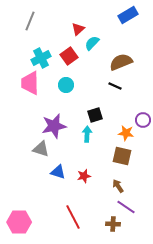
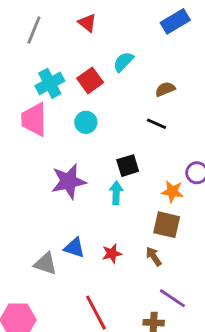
red triangle: (78, 29) -> (87, 23), moved, turned -40
brown semicircle: (121, 62) -> (165, 89), size x0.6
gray triangle: (41, 149) -> (46, 264), moved
brown arrow: (118, 186) -> (154, 256), moved

